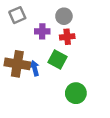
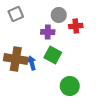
purple cross: (42, 31) -> (48, 32), moved
red cross: (67, 37) -> (76, 26), moved

